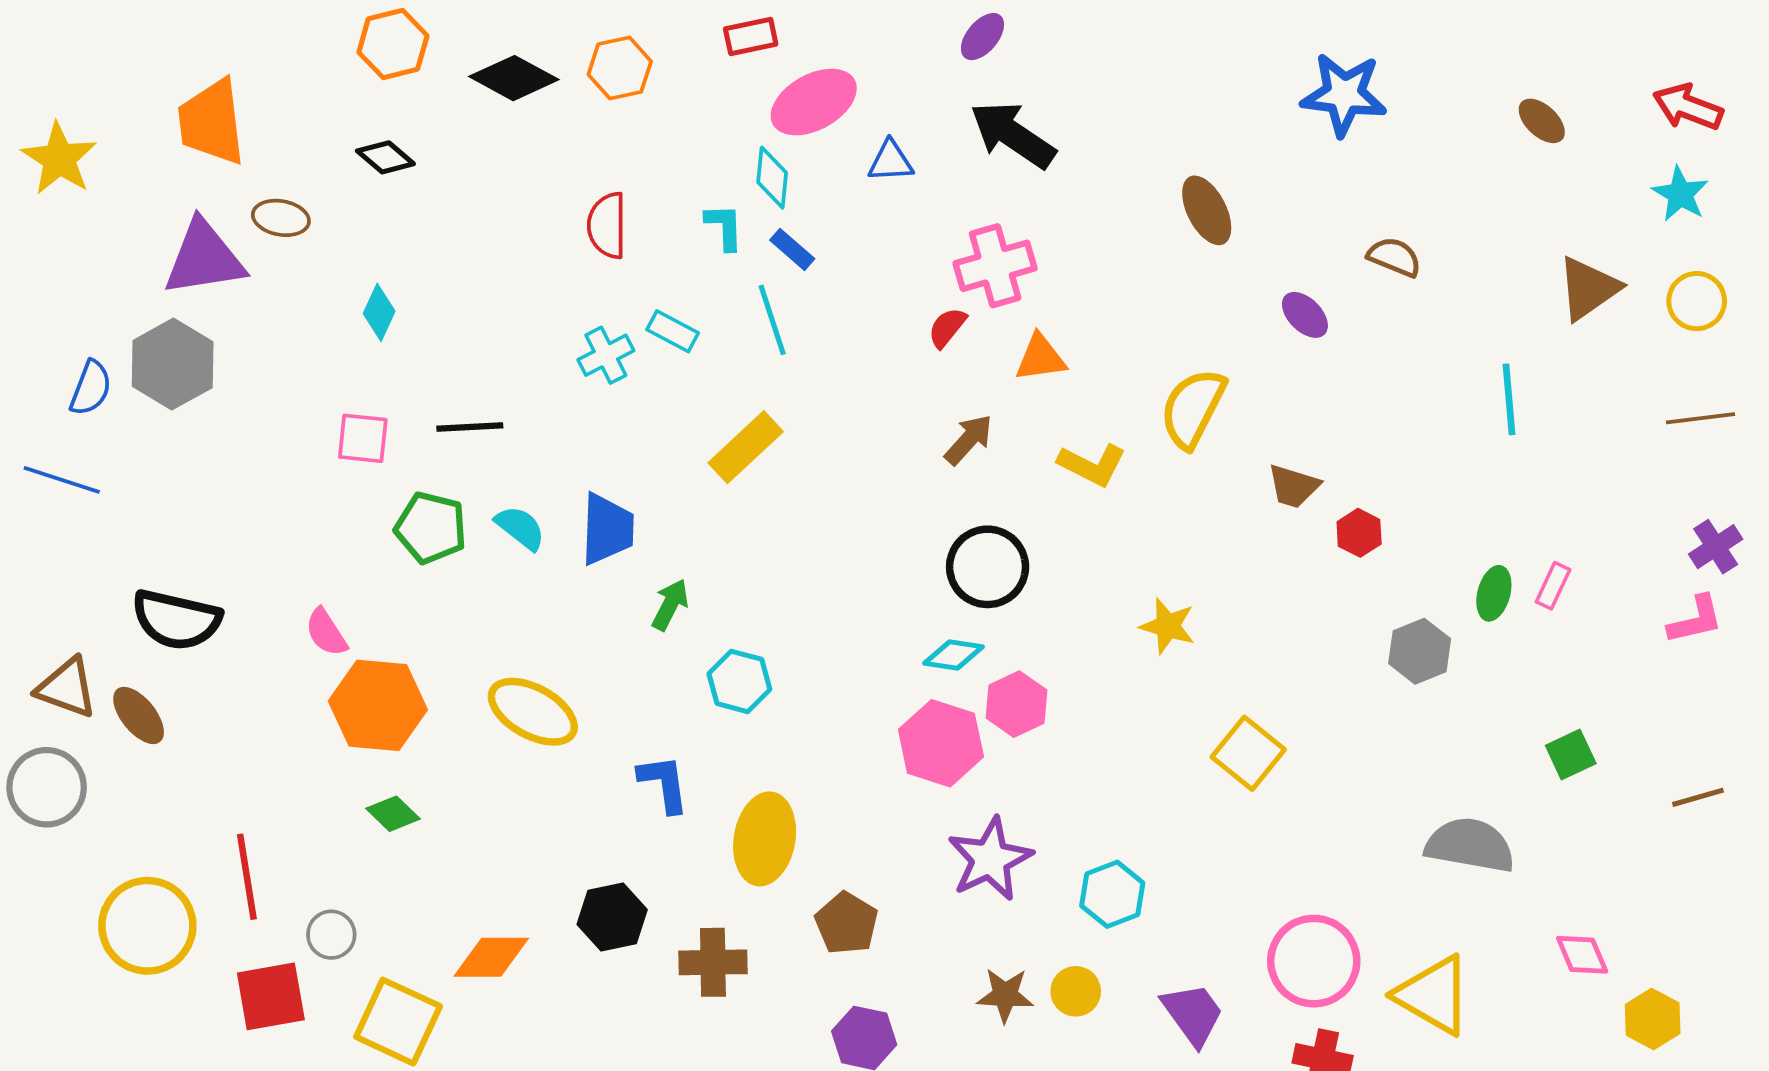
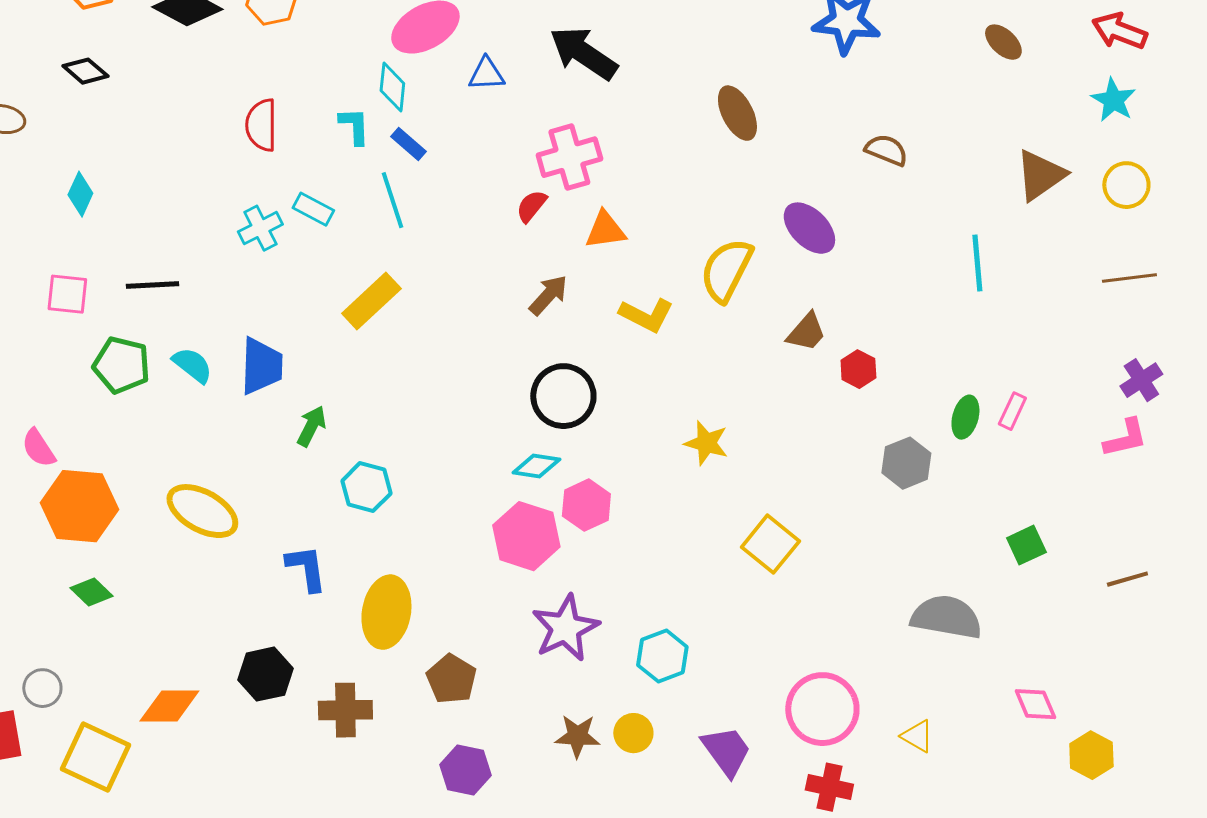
purple ellipse: (1305, 315) -> (809, 228), moved, size x1.4
brown trapezoid: (1294, 486) -> (806, 332), turned -66
yellow triangle: (1433, 995) -> (917, 736), size x0.5

